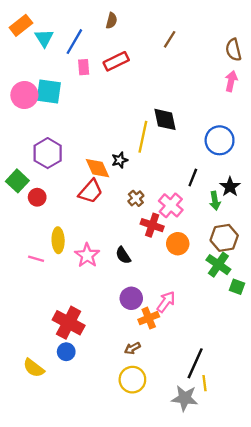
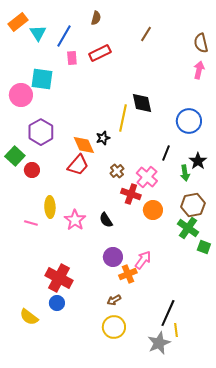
pink circle: (24, 95) -> (21, 95), moved
gray star: (185, 398) -> (159, 343), turned -30

